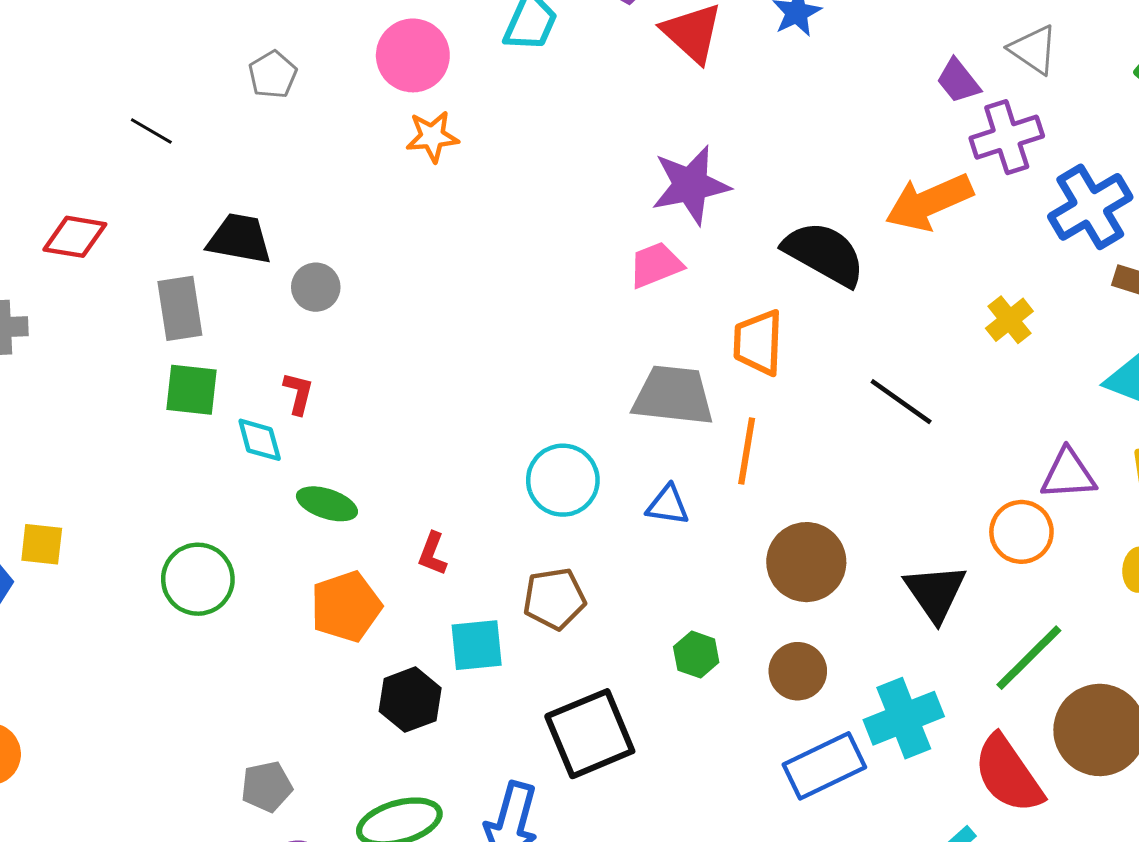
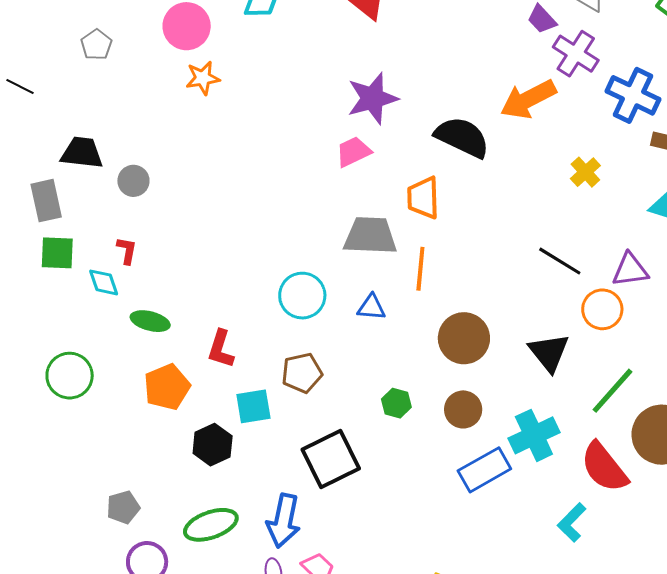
purple cross: (1007, 137) -> (576, 54), turned -36
blue cross: (1090, 207) -> (633, 95), turned -30
black line: (901, 402) -> (560, 261), moved
red L-shape: (432, 554) -> (221, 349), size x1.4

